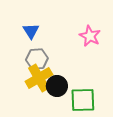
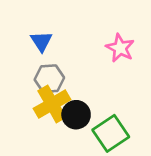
green square: (83, 100) -> (111, 133), turned -32

